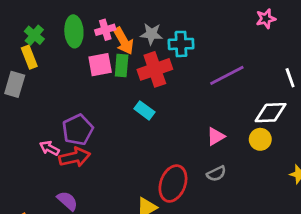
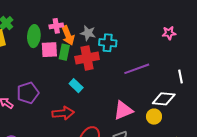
green ellipse: (74, 31) -> (34, 36), moved
pink triangle: (216, 136) -> (123, 110), size x1.5
red arrow: (75, 157) -> (63, 113), moved

